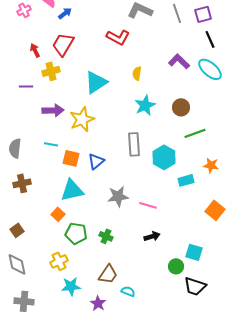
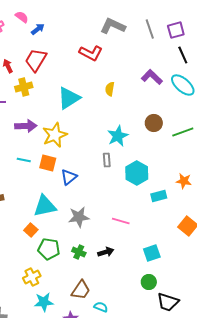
cyan star: (145, 105) -> (118, 136), moved
green line: (195, 133) -> (183, 132), moved
gray rectangle: (134, 144) -> (107, 160), size x0.6
orange square: (71, 158) -> (48, 163), moved
gray star: (118, 196) -> (79, 217), moved
black arrow: (152, 236) -> (106, 252), moved
cyan square: (194, 252) -> (152, 253), moved, turned -36

